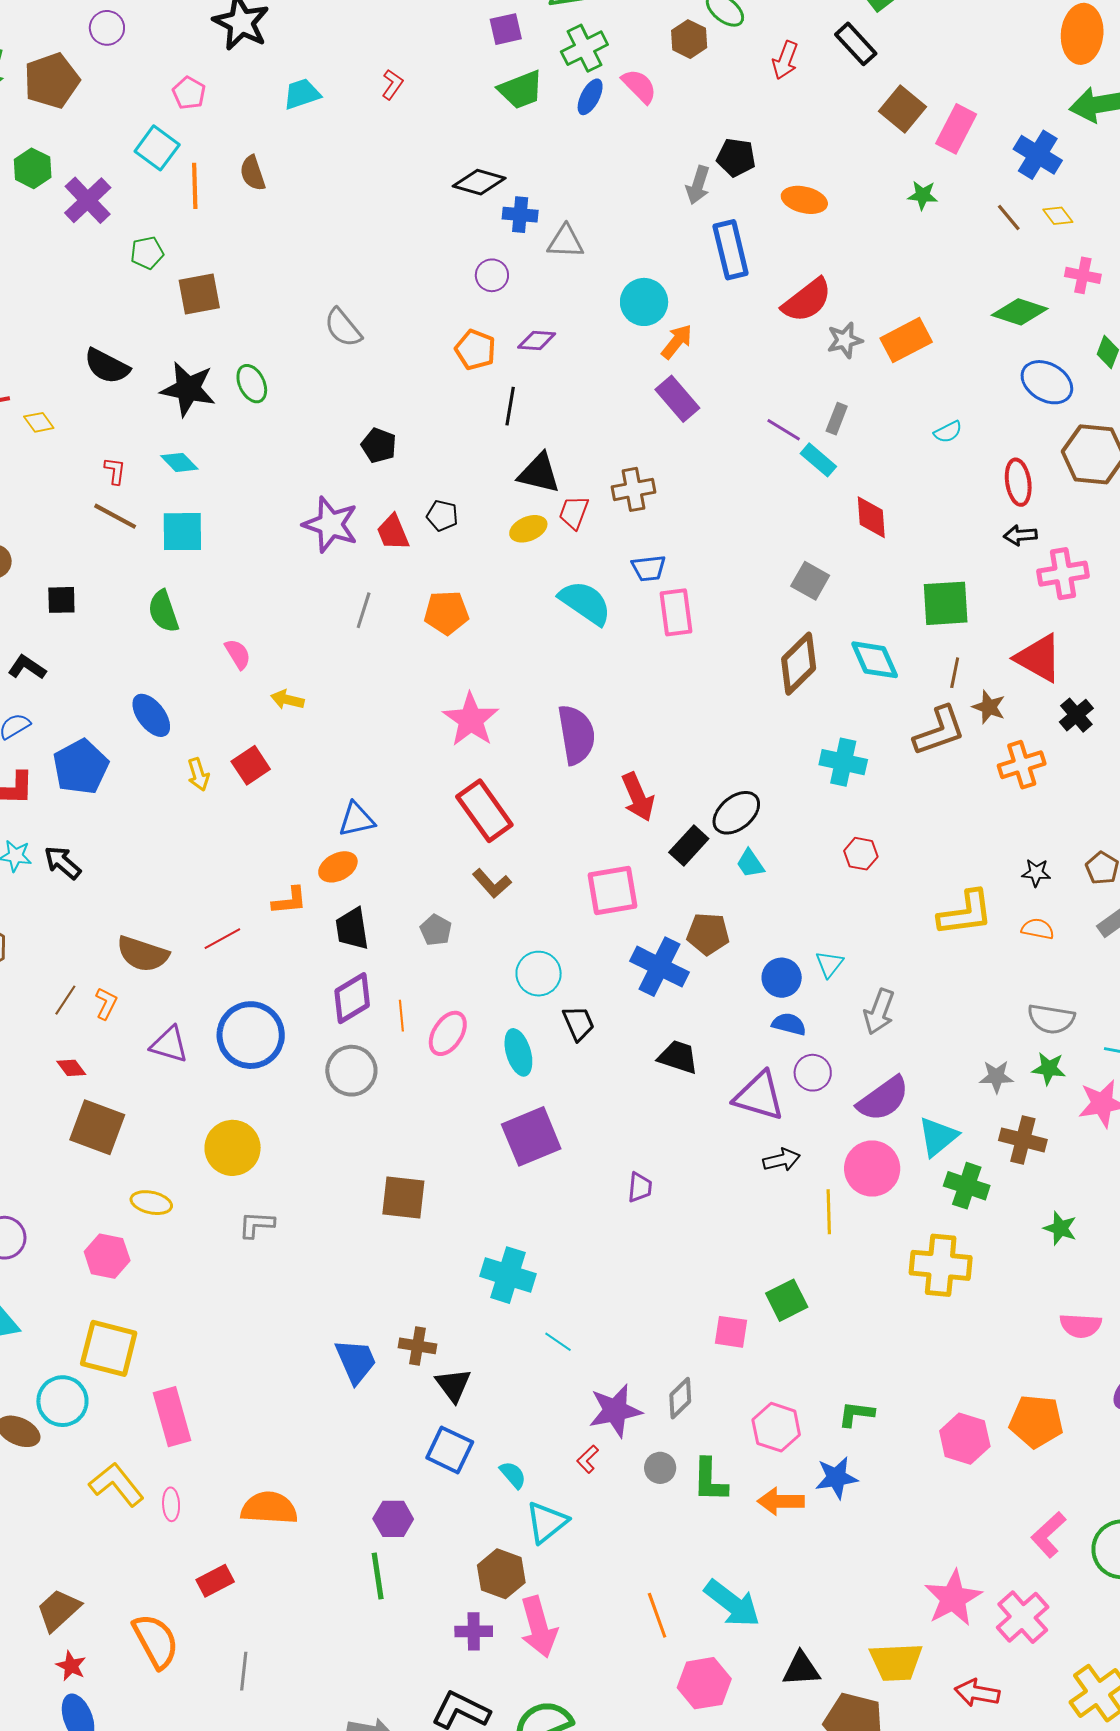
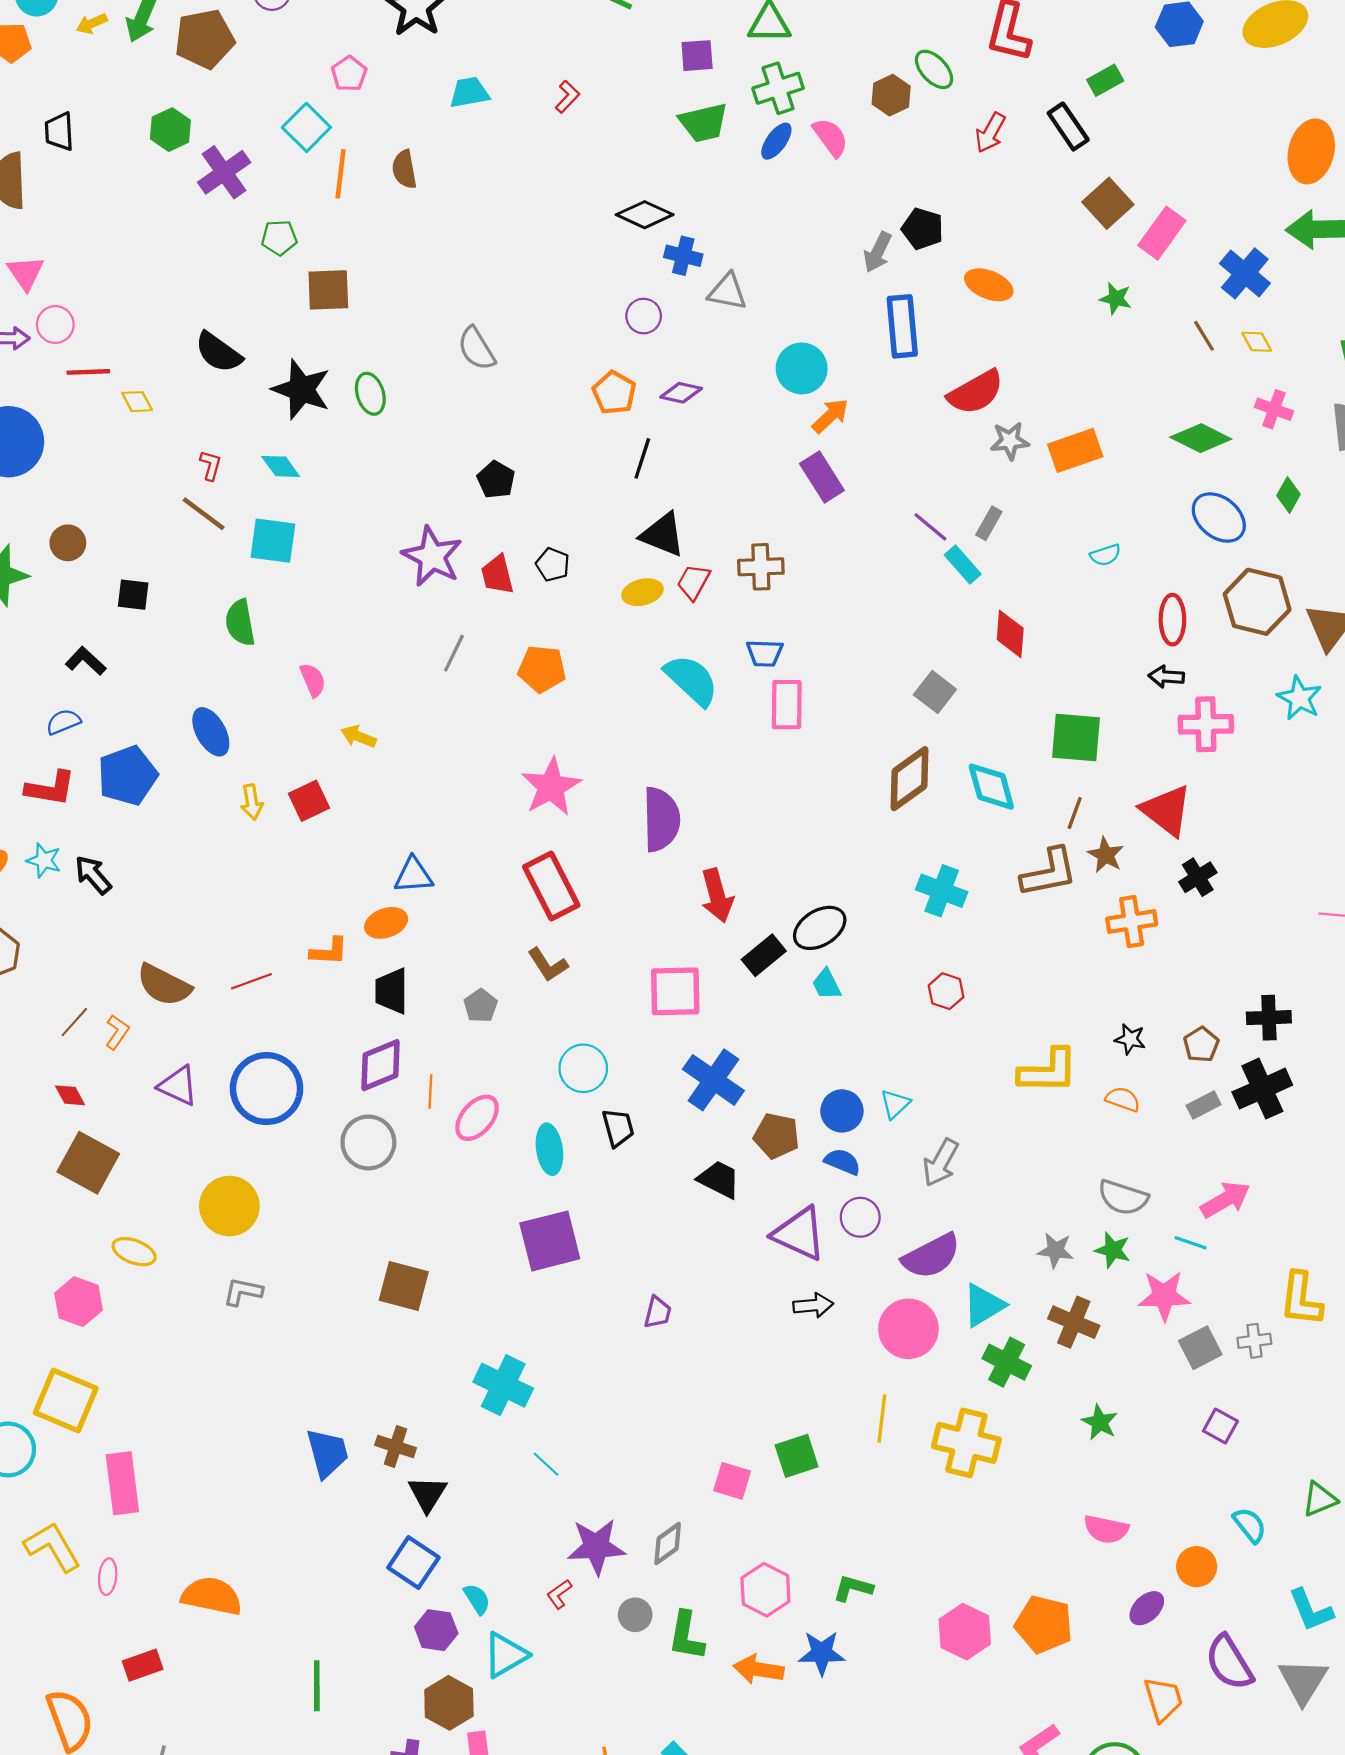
brown pentagon: (708, 934) -> (776, 1136), moved
yellow line: (829, 1212) -> (882, 1419), moved
purple hexagon: (393, 1519) -> (436, 1630), moved

